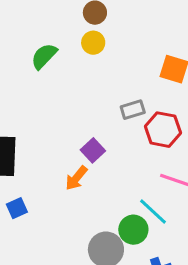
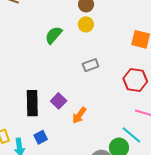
gray rectangle: (133, 110) -> (91, 65), moved
purple square: (93, 150) -> (59, 101), moved

